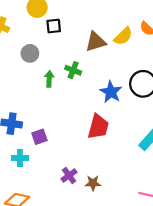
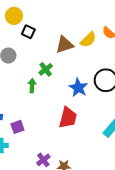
black square: (54, 26) -> (28, 32), turned 32
green cross: (73, 70) -> (46, 69), turned 32
green arrow: (49, 79) -> (32, 86), moved

